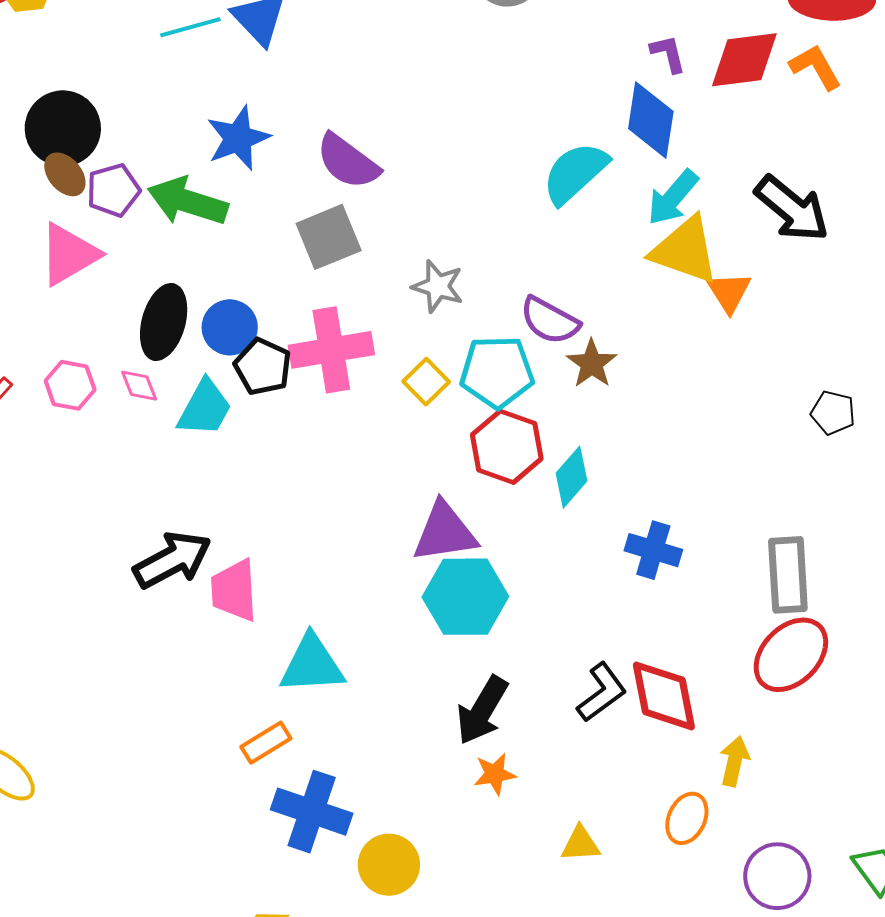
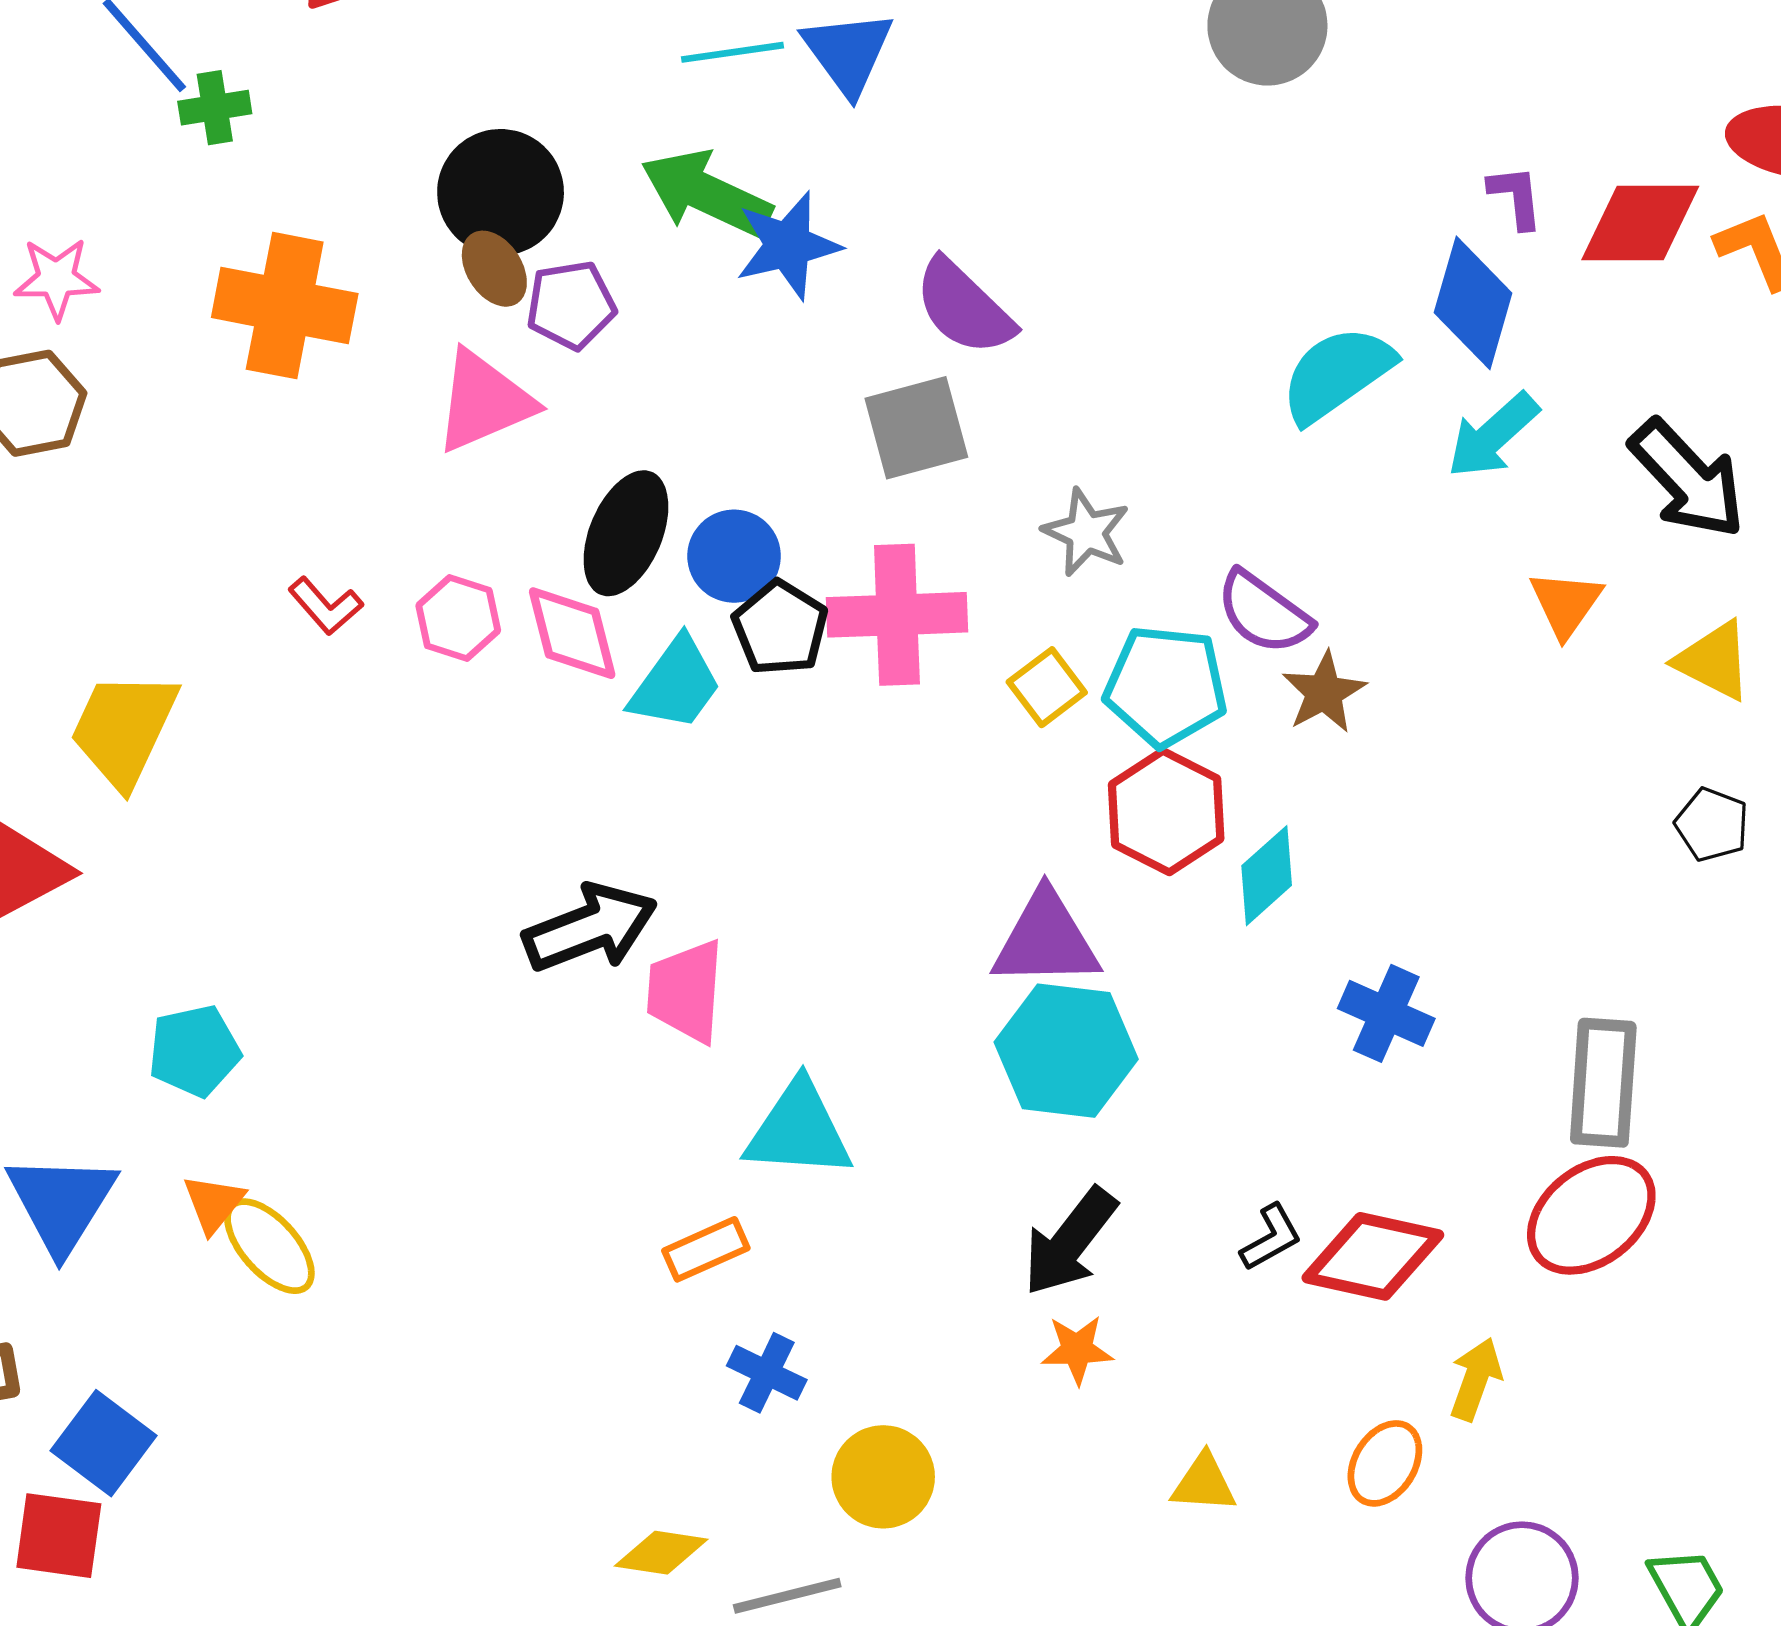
green arrow: (188, 201) -> (706, 193), moved
yellow triangle: (685, 250) -> (1714, 661), moved, size x0.7
pink diamond: (139, 386) -> (572, 633), size x1.6
black L-shape: (602, 692) -> (1271, 1237), size x0.7
red diamond: (664, 696) -> (1373, 1256), turned -74
blue cross: (312, 812) -> (767, 1373), size x0.6

